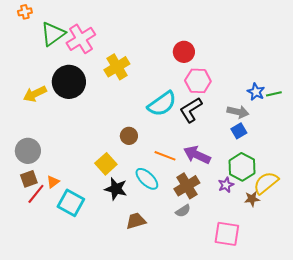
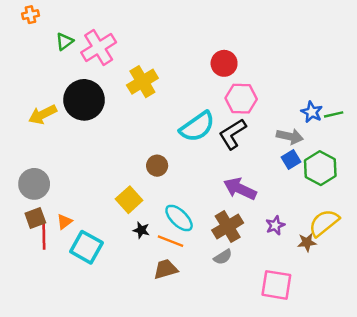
green triangle: (53, 34) -> (65, 41), size x0.6
orange line: (165, 156) -> (170, 241), moved
green hexagon: (242, 167) -> (320, 168), moved
black star: (116, 189) -> (141, 230), size x0.6
red line: (36, 194) -> (44, 236), turned -40

